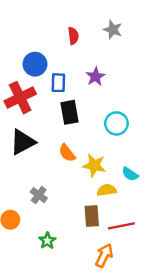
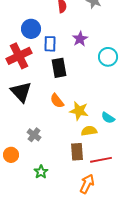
cyan circle: (116, 123) -> (108, 57), moved
black triangle: (23, 142) -> (21, 92), turned -45

